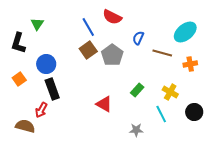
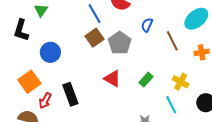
brown line: (162, 53) -> (172, 41), turned 48
orange square: (19, 79) -> (29, 82), moved, size x1.5
black rectangle: (52, 89) -> (70, 94), moved
red triangle: (104, 104) -> (112, 79), moved

